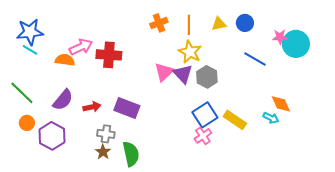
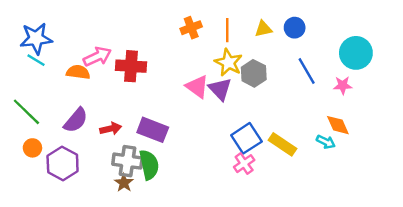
pink star: (280, 37) -> (343, 85), moved
blue line: (255, 59) -> (307, 71), turned 30
pink triangle: (164, 72) -> (197, 87), turned -40
gray hexagon: (207, 77) -> (254, 73), moved
gray cross: (106, 134) -> (127, 161), size x1.4
green semicircle: (131, 154) -> (149, 165), moved

